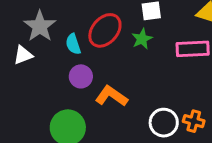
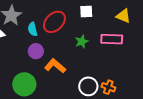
green star: (142, 39) -> (82, 42), moved

